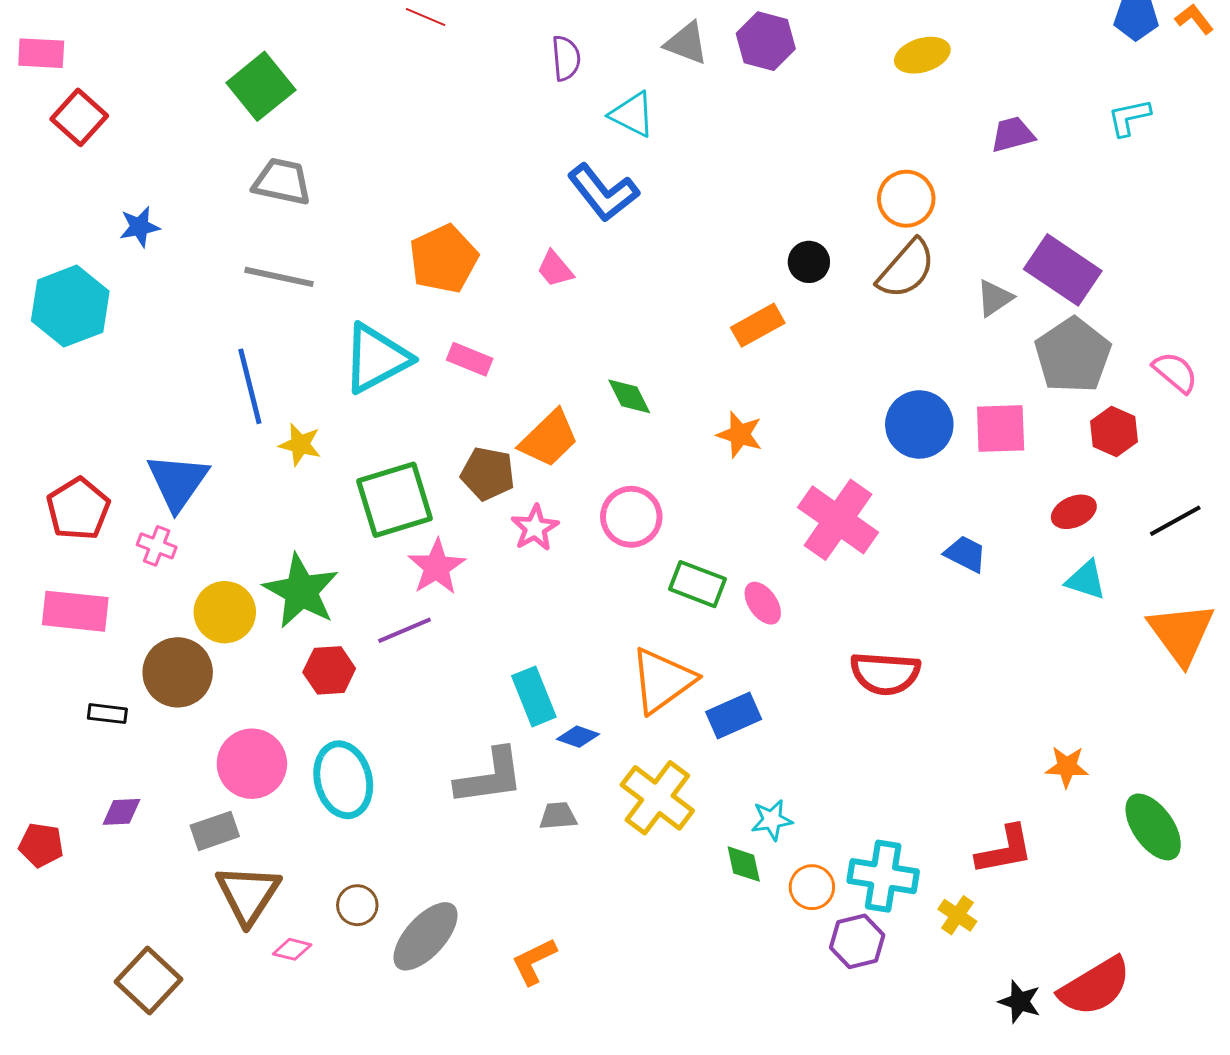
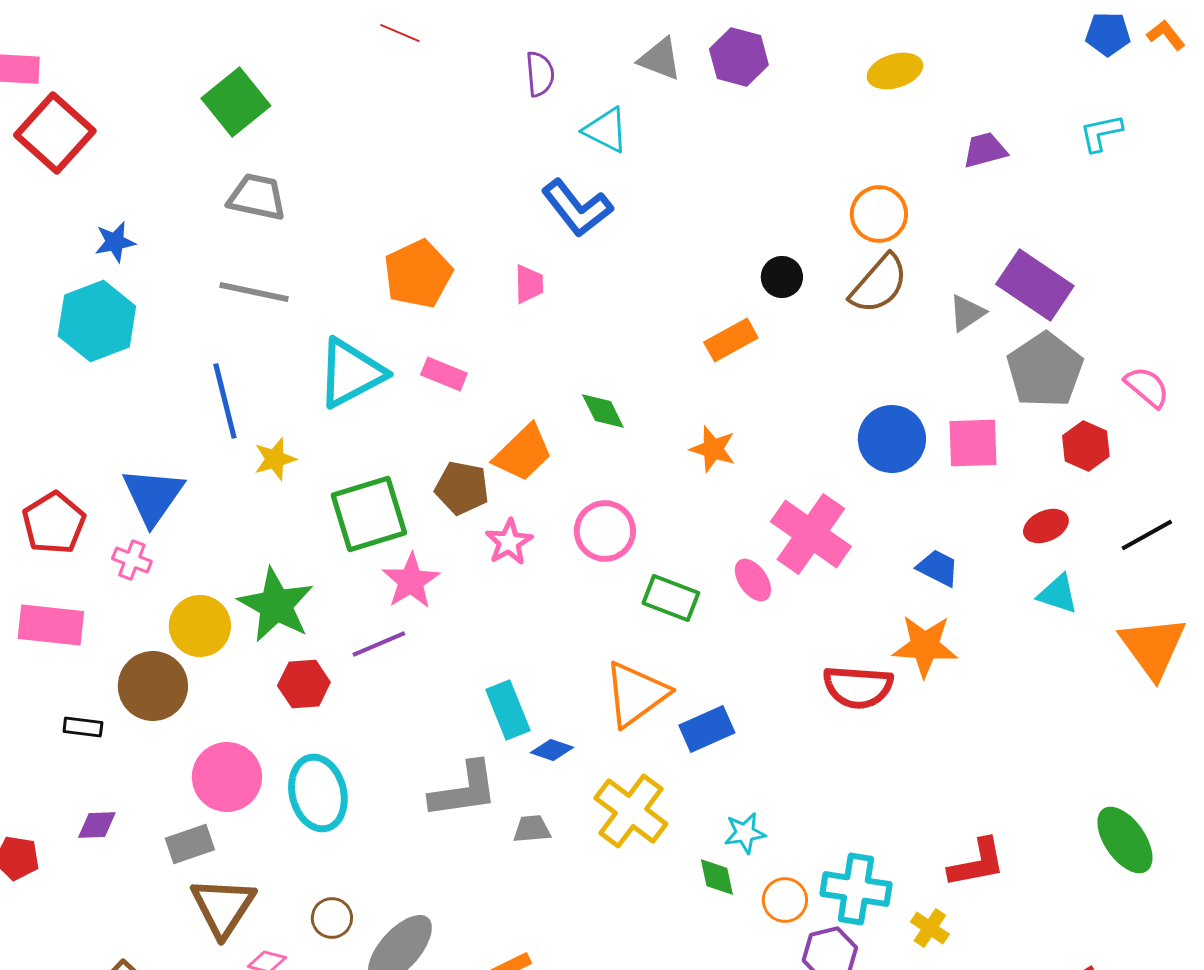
red square: (79, 117) -> (55, 133), size x1.4
pink trapezoid: (555, 269) -> (529, 284), turned -141
cyan hexagon: (70, 306) -> (97, 321), moved
yellow star: (300, 445) -> (275, 459), turned -30
pink ellipse: (763, 603) -> (753, 580), moved
orange star: (1067, 767) -> (925, 646), moved, size x1.5

